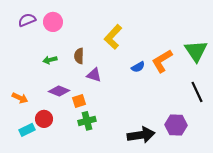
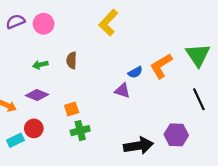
yellow L-shape: (113, 37) -> (108, 23), moved
purple triangle: (94, 75) -> (122, 91), moved
purple diamond: (59, 91) -> (37, 95), moved

